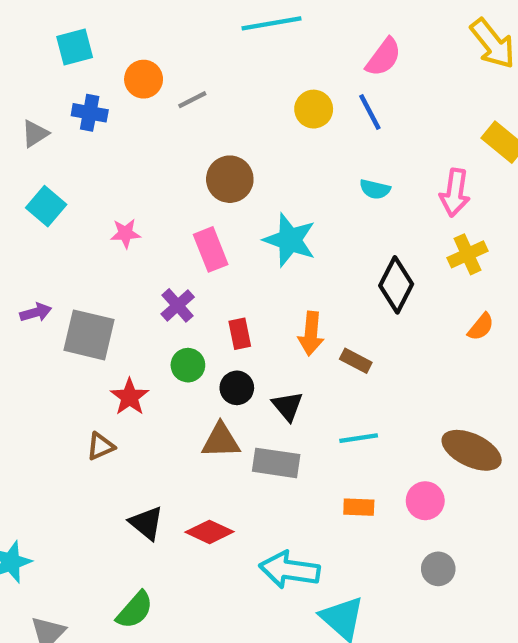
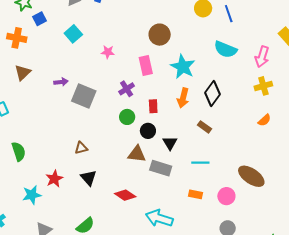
cyan semicircle: (375, 189) -> (225, 49), size x1.6
black diamond: (396, 285) -> (213, 93), moved
orange arrow: (311, 333) -> (183, 98), moved
red star: (130, 397) -> (54, 179), moved
black triangle: (146, 523) -> (89, 178), moved

